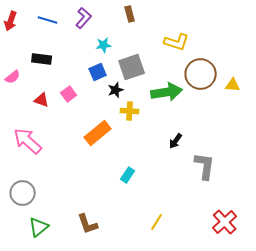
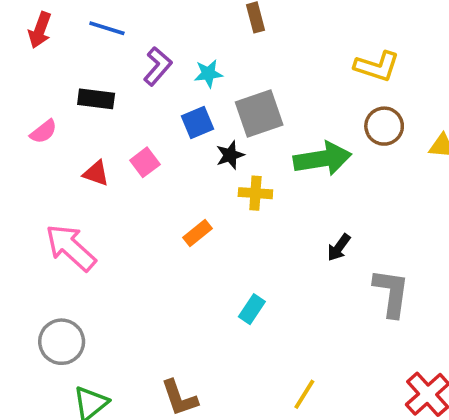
purple L-shape: (84, 18) -> (158, 66), moved
yellow L-shape: (177, 42) -> (377, 66), moved
brown circle: (201, 74) -> (384, 126), size x0.7
orange rectangle: (98, 133) -> (197, 233), size x0.6

